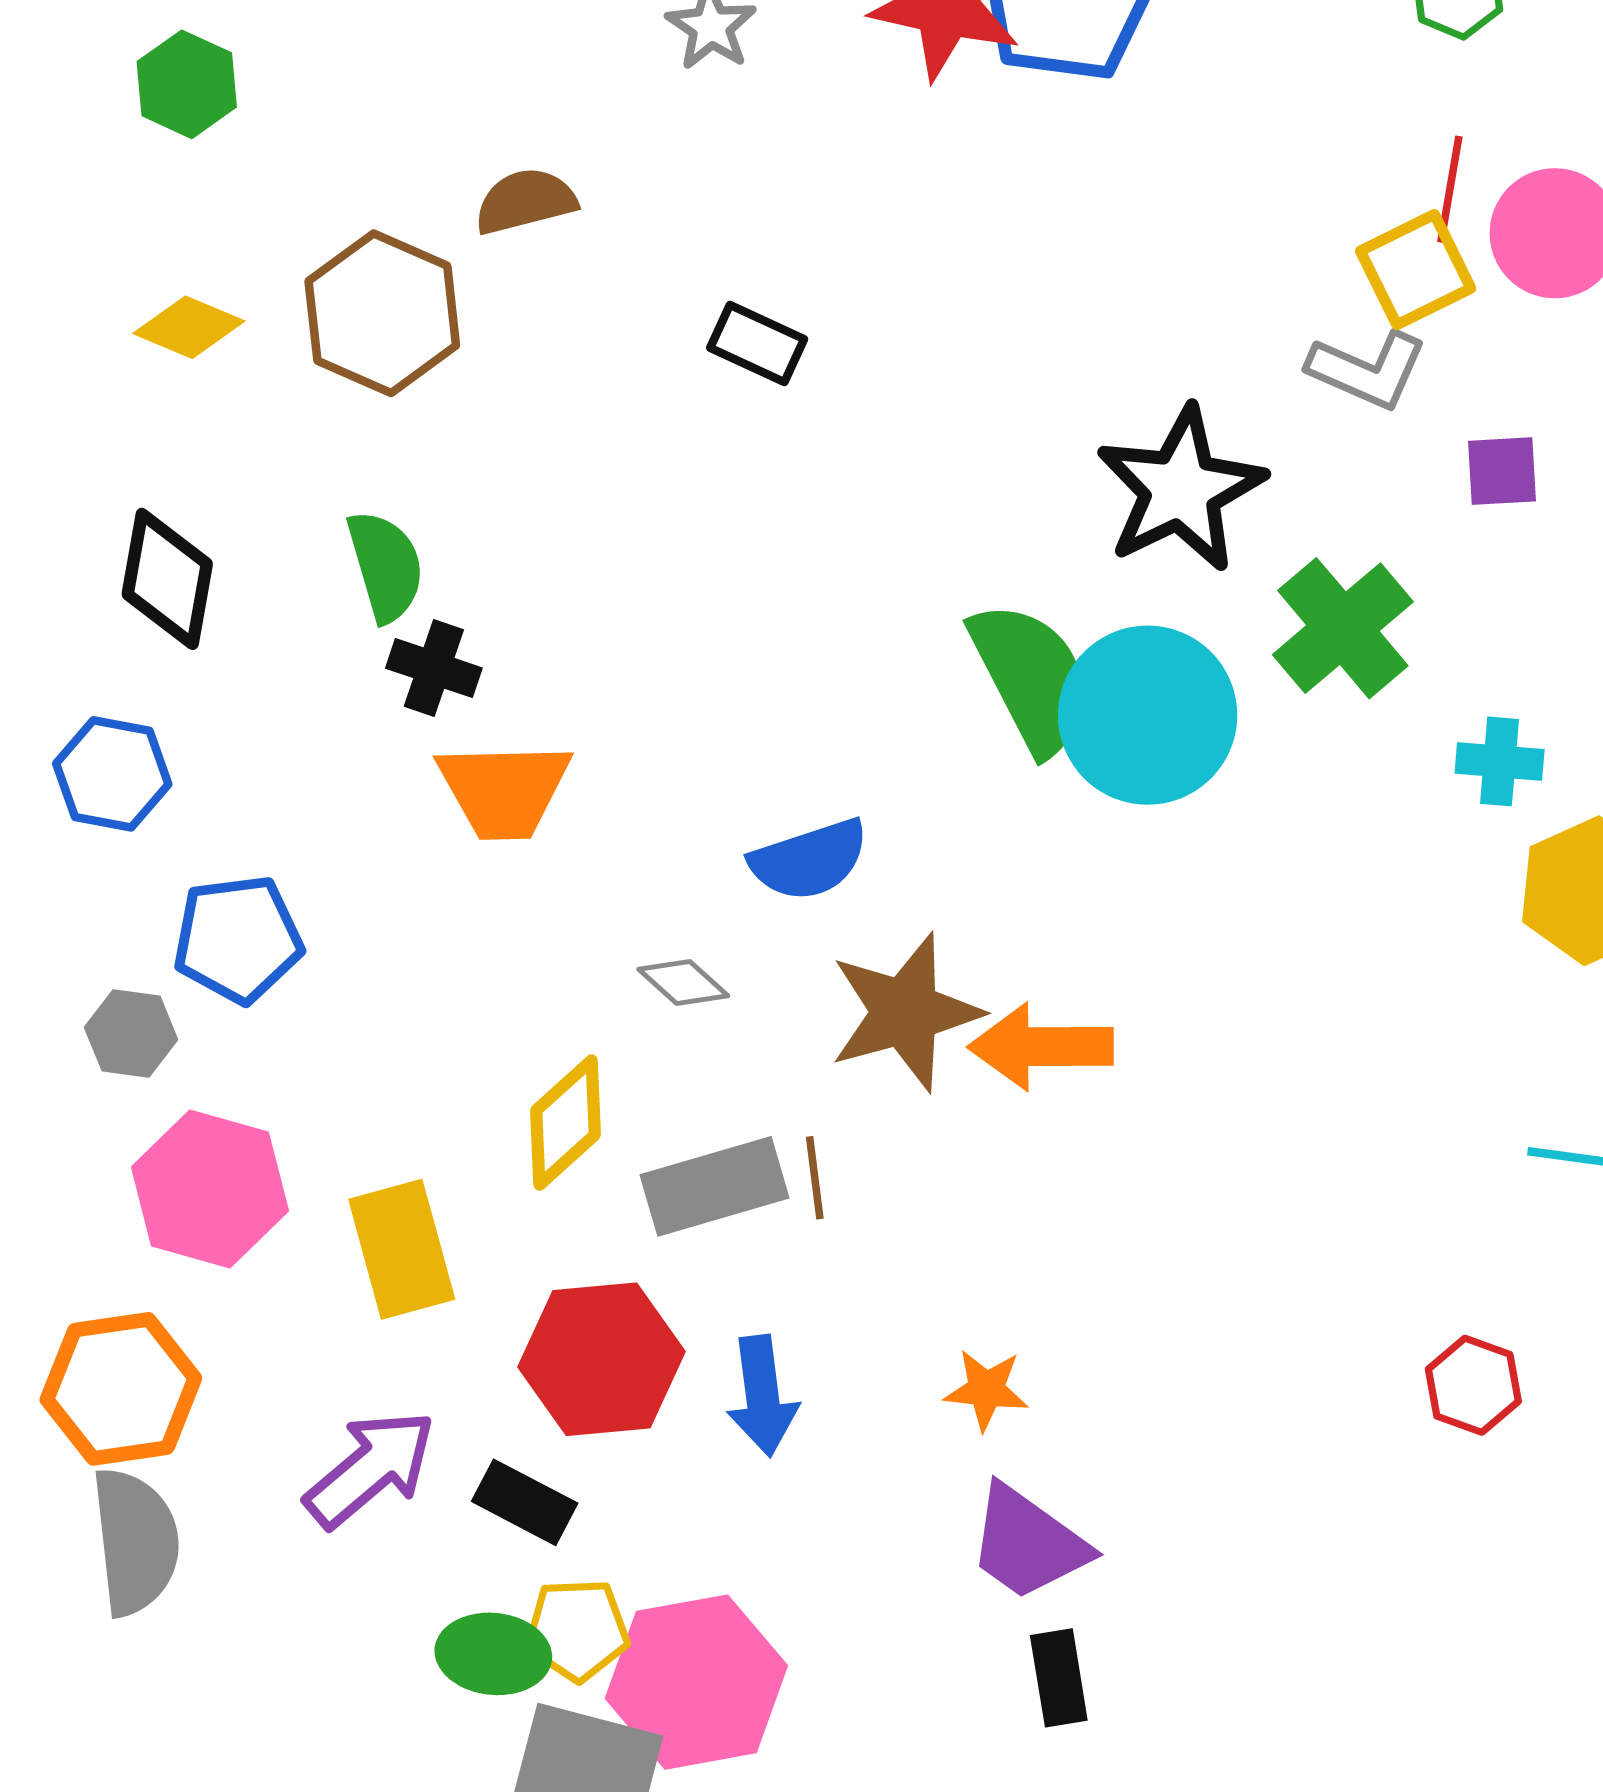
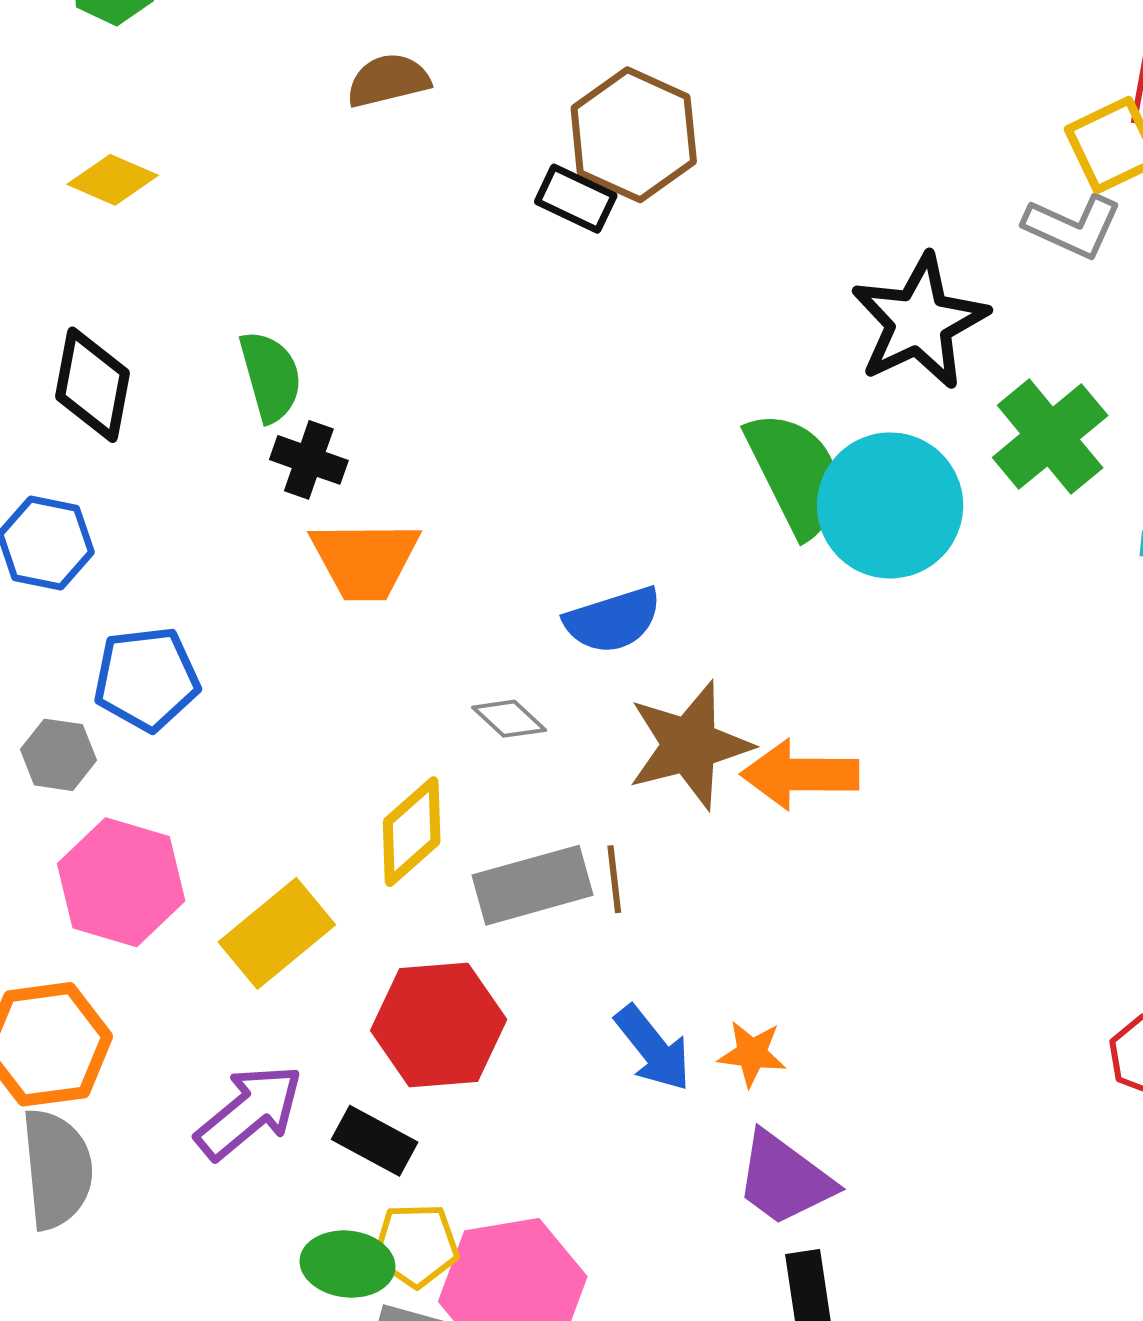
brown hexagon: (382, 313) -> (634, 135), moved
yellow rectangle: (402, 1249) -> (277, 933), turned 65
blue arrow: (762, 1396) -> (653, 1048), moved, turned -32

